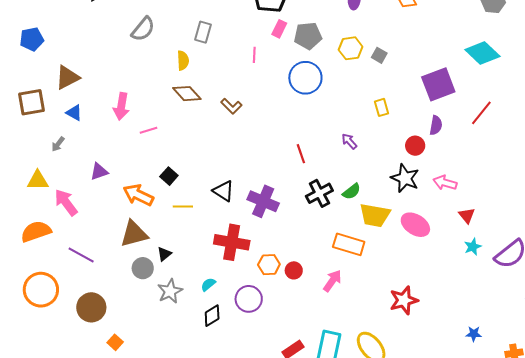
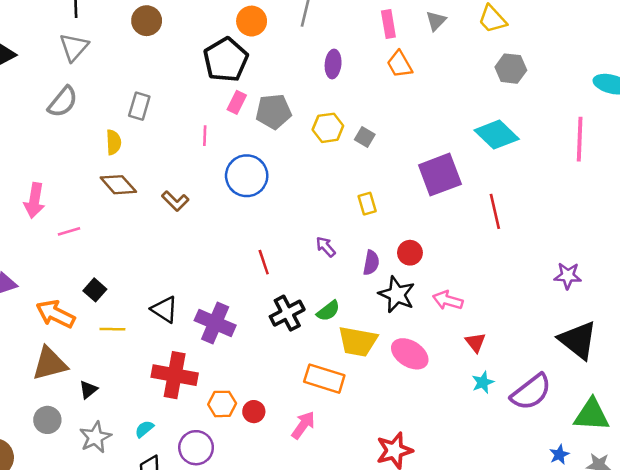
blue circle: (305, 78) -> (247, 176), moved
red line: (481, 113) -> (495, 211), turned -52
purple semicircle: (436, 125) -> (371, 263), moved
gray circle: (143, 268) -> (47, 420), moved

